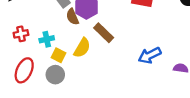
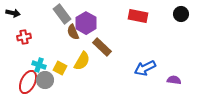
red cross: (21, 34) -> (24, 37), moved
cyan cross: (47, 39) -> (39, 65), moved, turned 32
gray circle: (55, 75) -> (45, 80), moved

